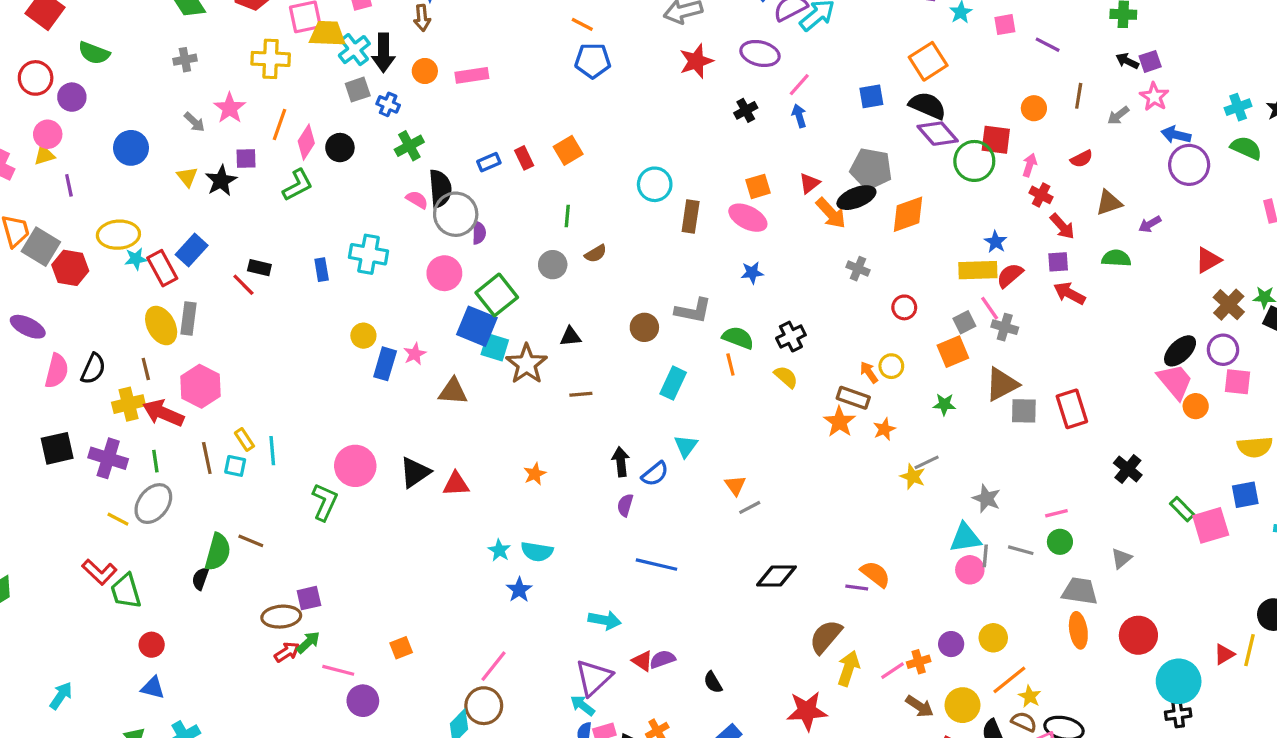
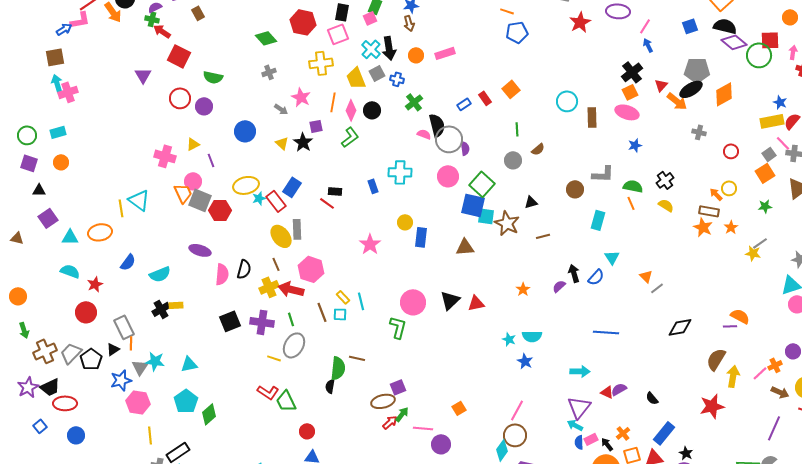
yellow trapezoid: (327, 34) -> (356, 78), moved, turned -105
black cross: (746, 110) -> (632, 72), moved, size x1.5
pink circle: (48, 134) -> (193, 181), moved
pink star: (415, 354) -> (370, 244), moved, size x1.5
purple semicircle: (625, 505) -> (559, 286), moved, turned 40

